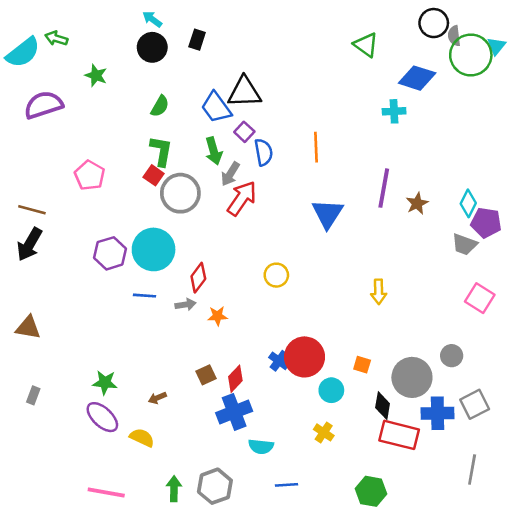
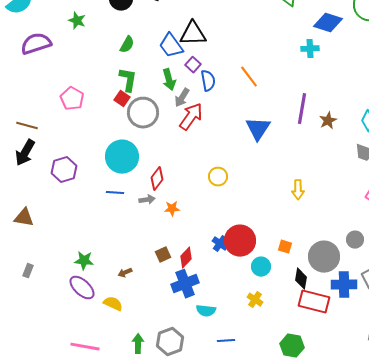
orange line: (316, 147) -> (249, 77), turned -35
purple hexagon: (110, 253) -> (64, 170), moved

